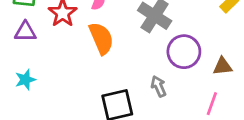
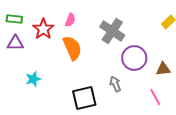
cyan star: (25, 80) -> (33, 79), moved
pink line: (212, 104) -> (155, 97), turned -48

